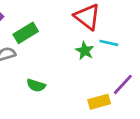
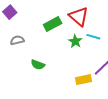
green rectangle: (26, 33) -> (53, 24), moved

